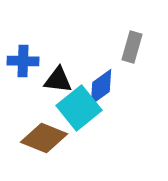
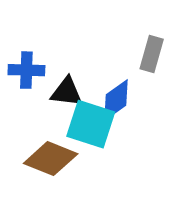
cyan square: (79, 108) -> (91, 124), turned -33

